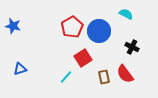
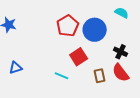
black cross: (132, 47) -> (121, 52), moved
cyan line: (66, 77) -> (62, 76), turned 72

